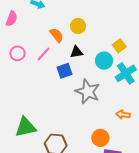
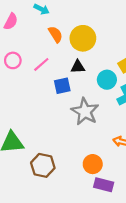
yellow circle: (78, 26) -> (83, 38), size x1.5
orange semicircle: (57, 35) -> (55, 34), moved

